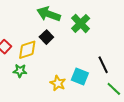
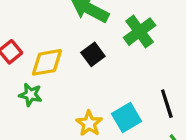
black square: (46, 37) -> (93, 54), moved
cyan square: (80, 76) -> (127, 117), turned 30

